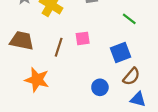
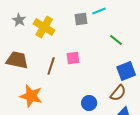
blue square: (121, 53) -> (126, 71), moved

